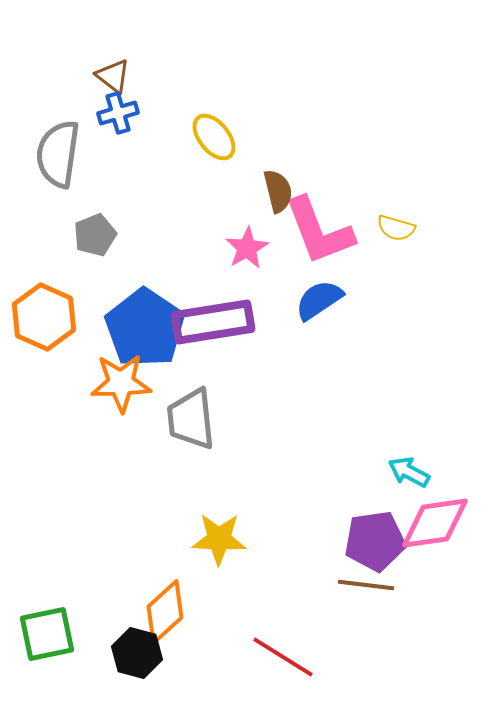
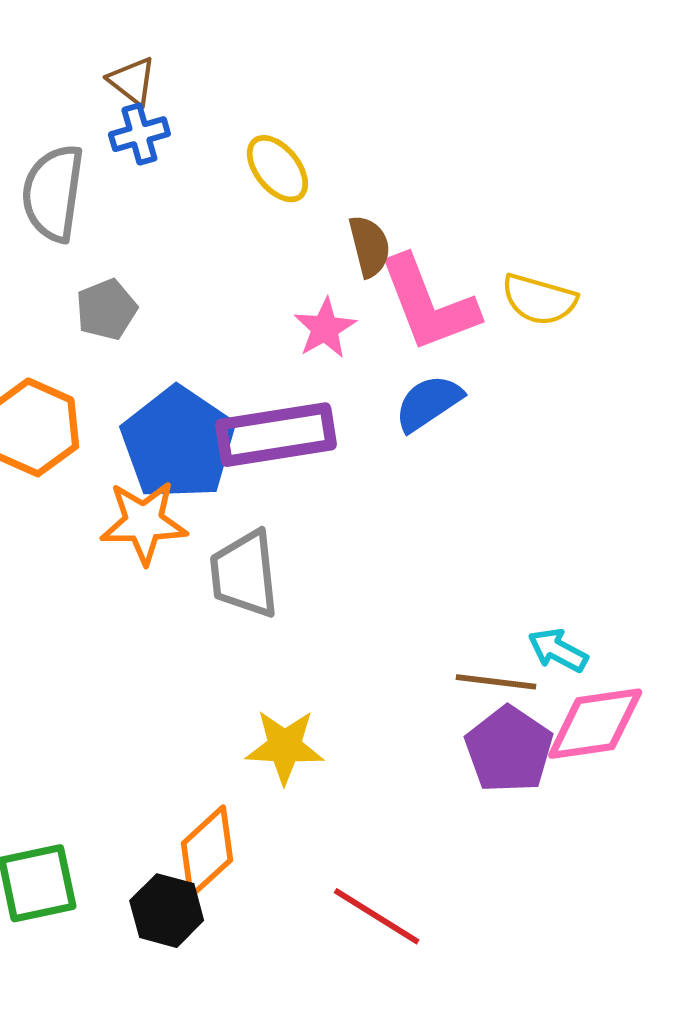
yellow semicircle: (396, 228) -> (539, 299), size x1.4
purple pentagon: (375, 541) -> (509, 749), turned -30
brown line: (366, 585) -> (496, 682), moved

